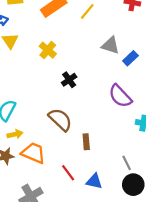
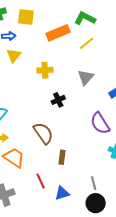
gray triangle: (110, 45) -> (86, 77), moved, turned 42
yellow cross: (48, 50) -> (45, 70), turned 35
blue triangle: (94, 181) -> (62, 193), turned -42

